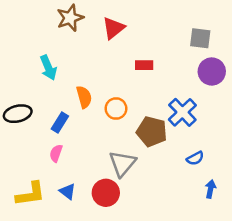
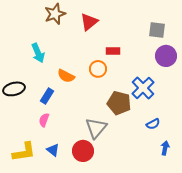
orange semicircle: (84, 97) -> (66, 76), turned 132
orange circle: (116, 109) -> (98, 69), moved

